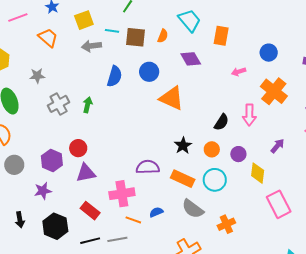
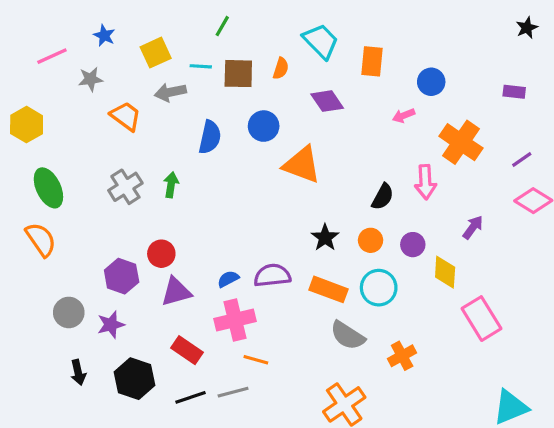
orange trapezoid: (48, 38) -> (126, 116), moved
blue circle: (269, 53) -> (431, 82), moved
gray star: (37, 76) -> (91, 79), moved
gray circle: (14, 165) -> (69, 312), moved
blue semicircle: (156, 212) -> (228, 279), moved

